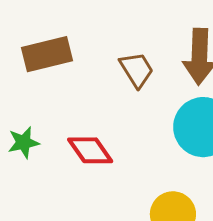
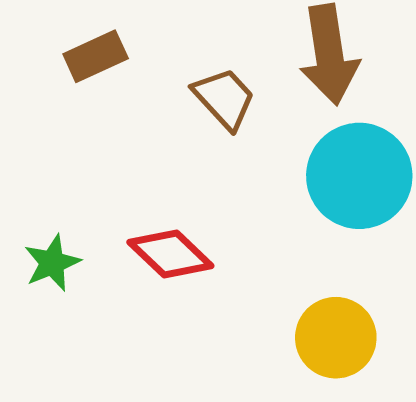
brown rectangle: (47, 54) -> (96, 56), moved, size x0.7

